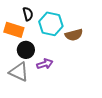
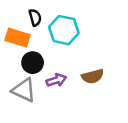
brown semicircle: (74, 35) -> (93, 76), moved

